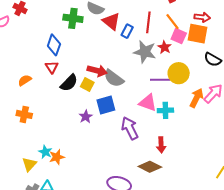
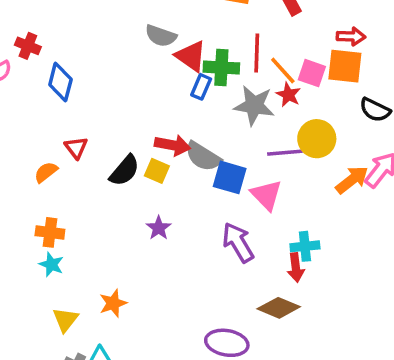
green cross: (73, 18) -> (221, 68), moved
orange line: (172, 22) -> (283, 70), moved
blue rectangle: (127, 31) -> (201, 87), moved
blue diamond: (54, 45) -> (60, 82), moved
red triangle: (52, 67) -> (76, 148), moved
orange arrow: (197, 98) -> (352, 180), turned 30
pink triangle: (148, 103) -> (266, 195), turned 30
blue square: (106, 105) -> (230, 177), moved, turned 36
cyan cross: (165, 110) -> (305, 246), moved
cyan star: (45, 152) -> (51, 265), moved

